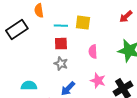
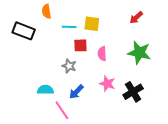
black rectangle: (17, 30) -> (24, 31), turned 55
red square: (61, 44) -> (80, 45), moved
cyan semicircle: (29, 86) -> (45, 90), moved

